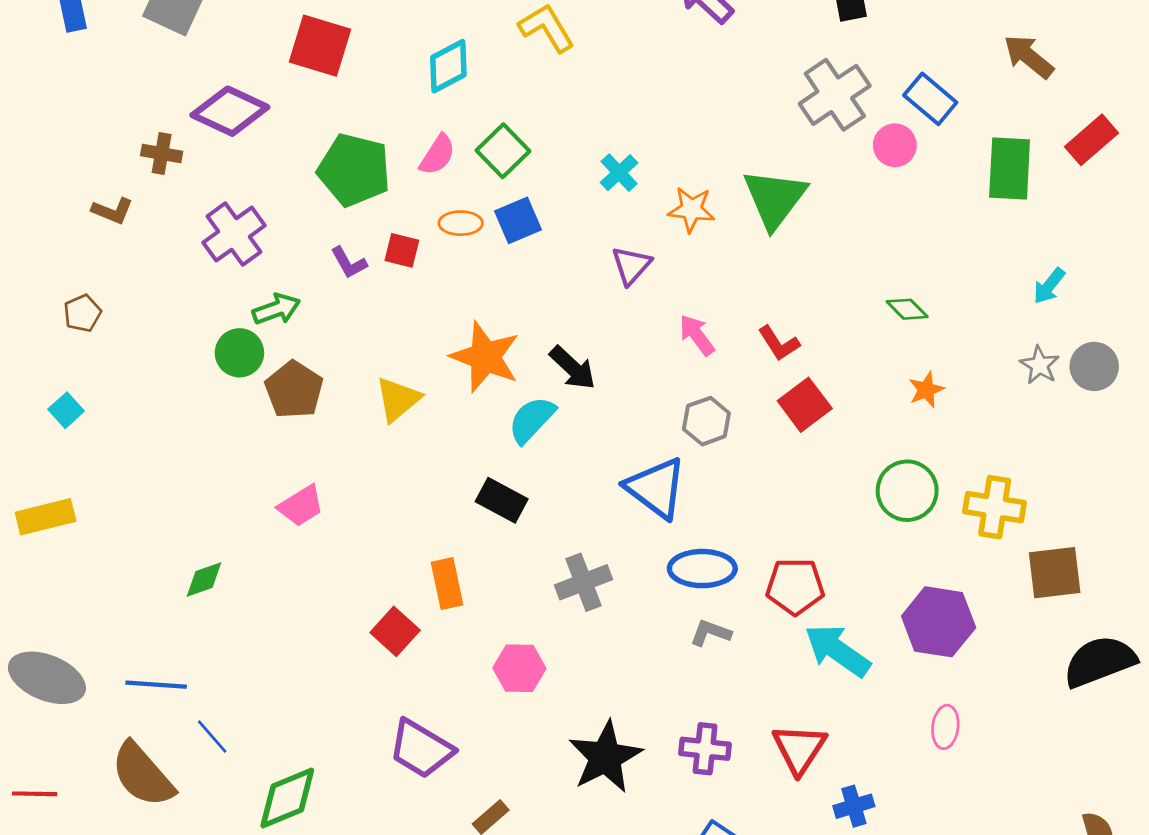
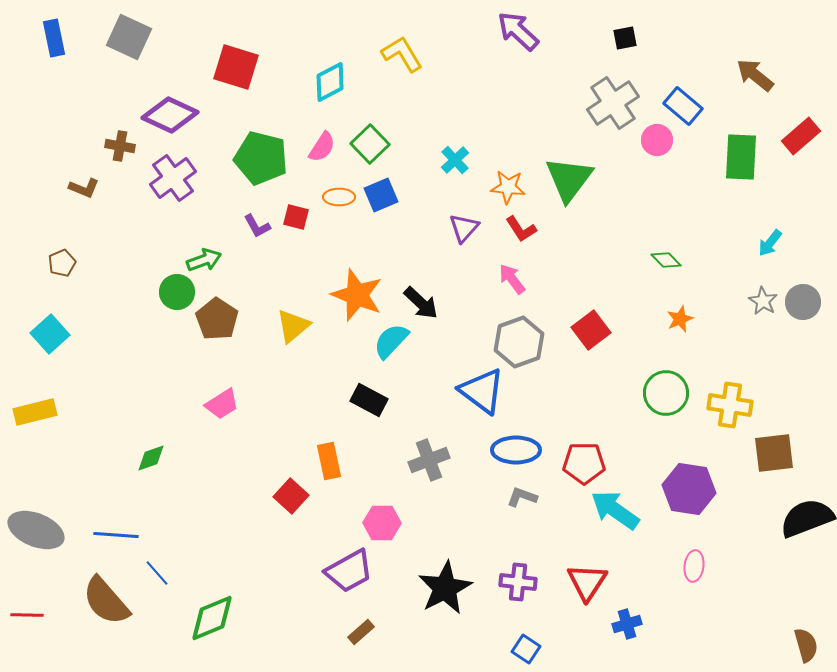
purple cross: (234, 234) -> (173, 178), moved
red L-shape: (779, 343) -> (521, 229), moved
cyan square: (66, 410) -> (50, 334), size x1.5
gray hexagon: (706, 421) -> (519, 342), size x1.4
purple trapezoid: (421, 749) -> (349, 571), moved, turned -60

